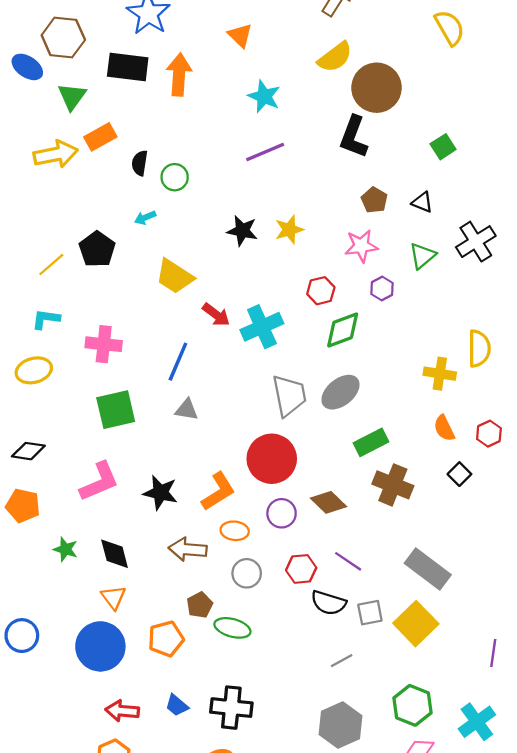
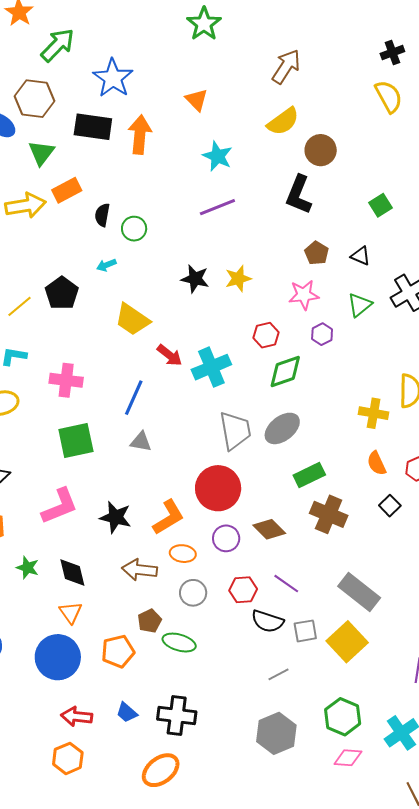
brown circle: (377, 88) -> (321, 150), size x0.7

